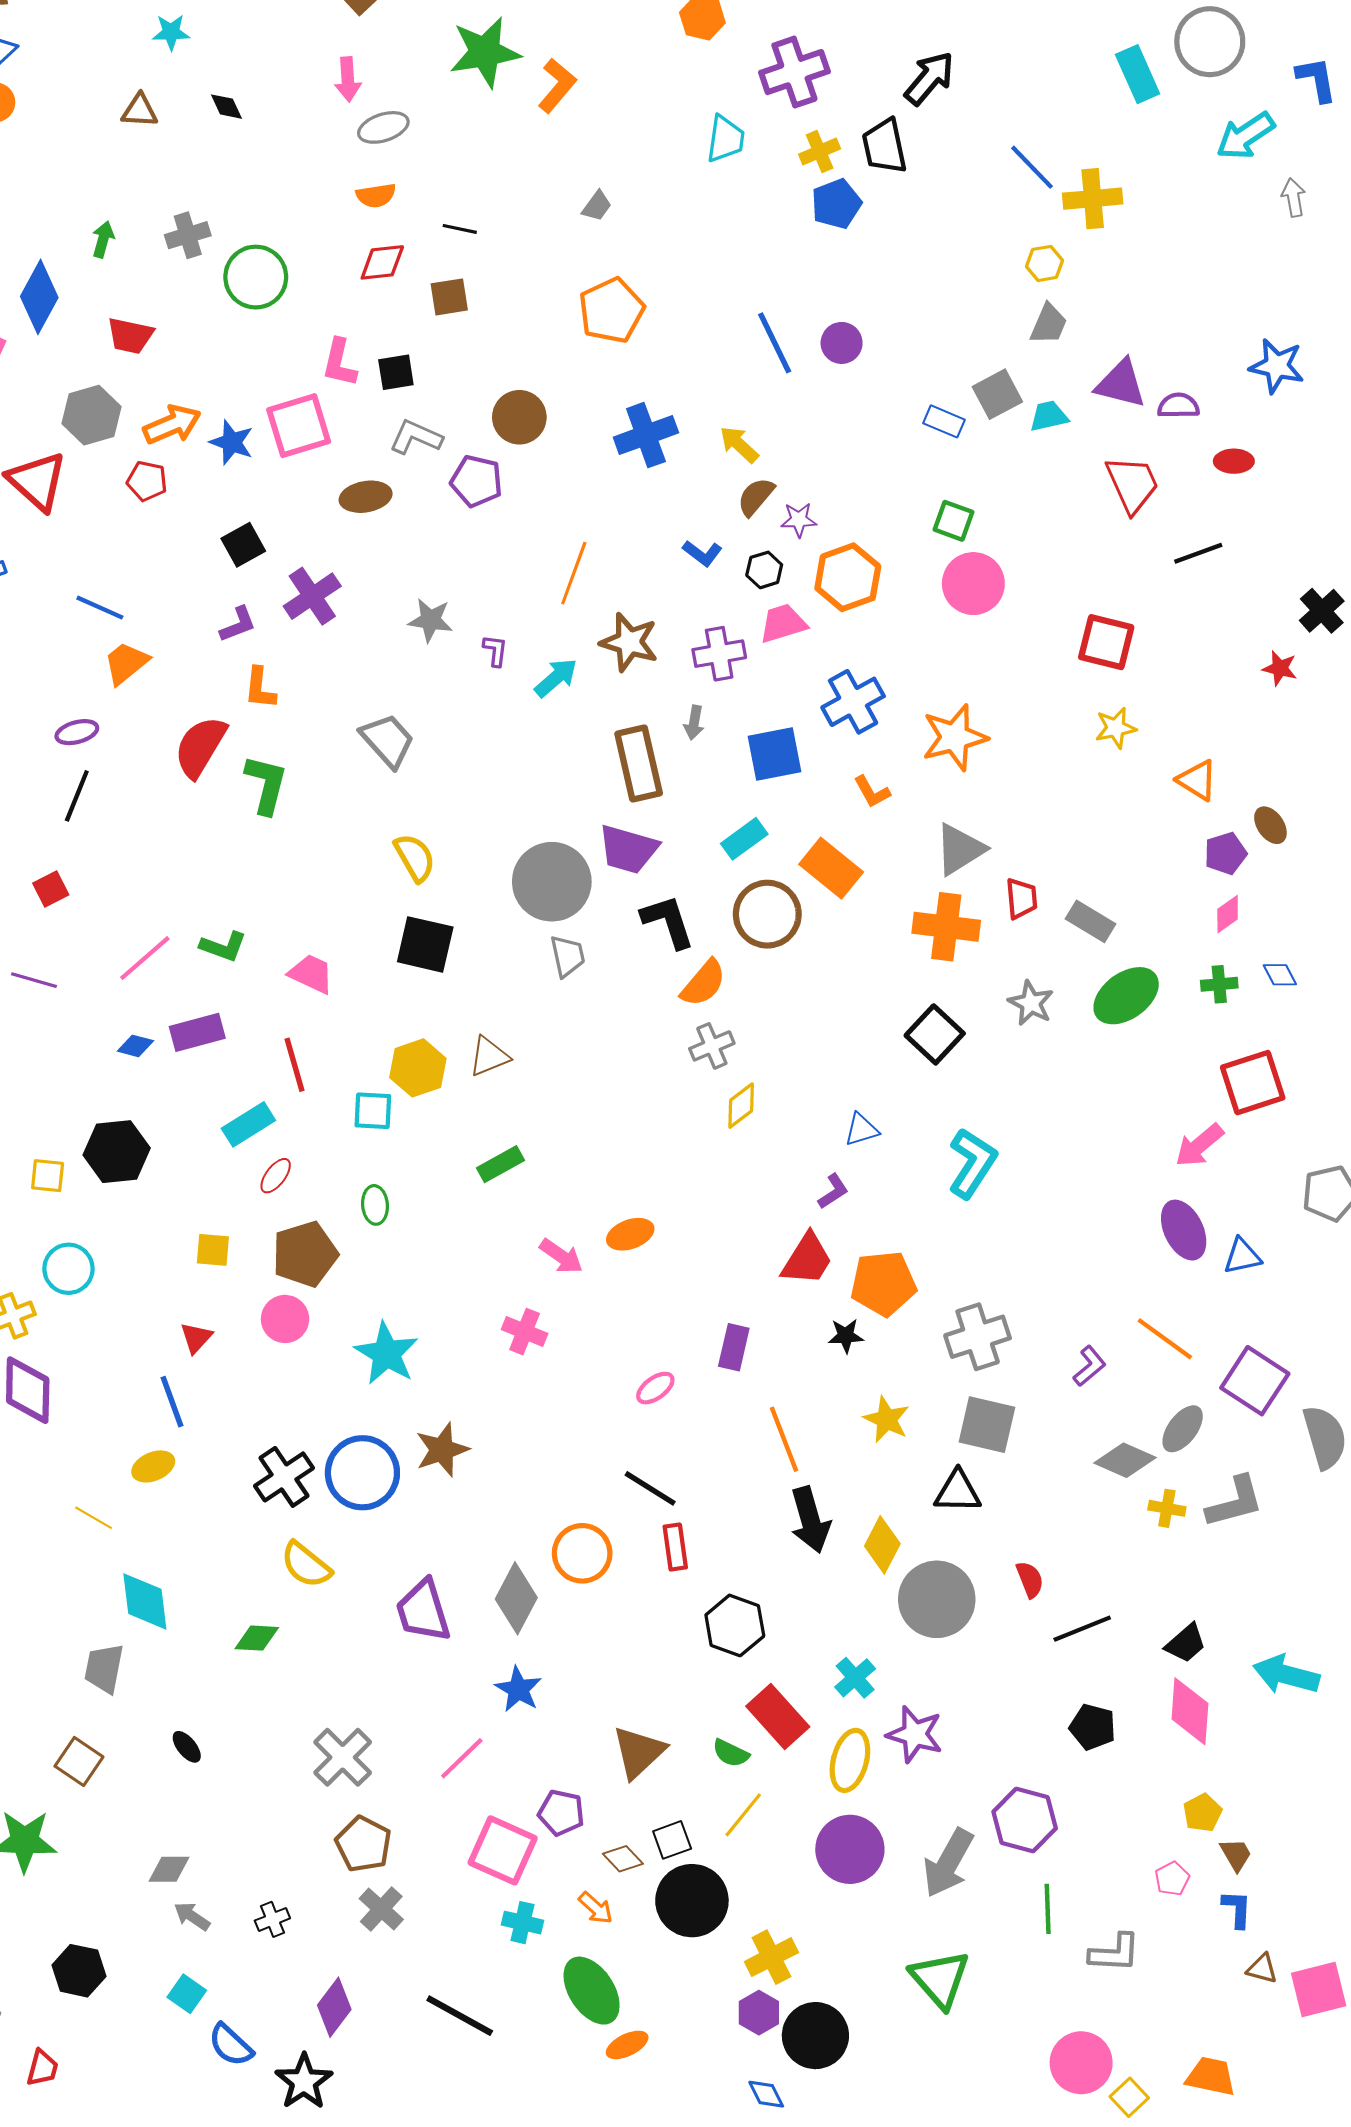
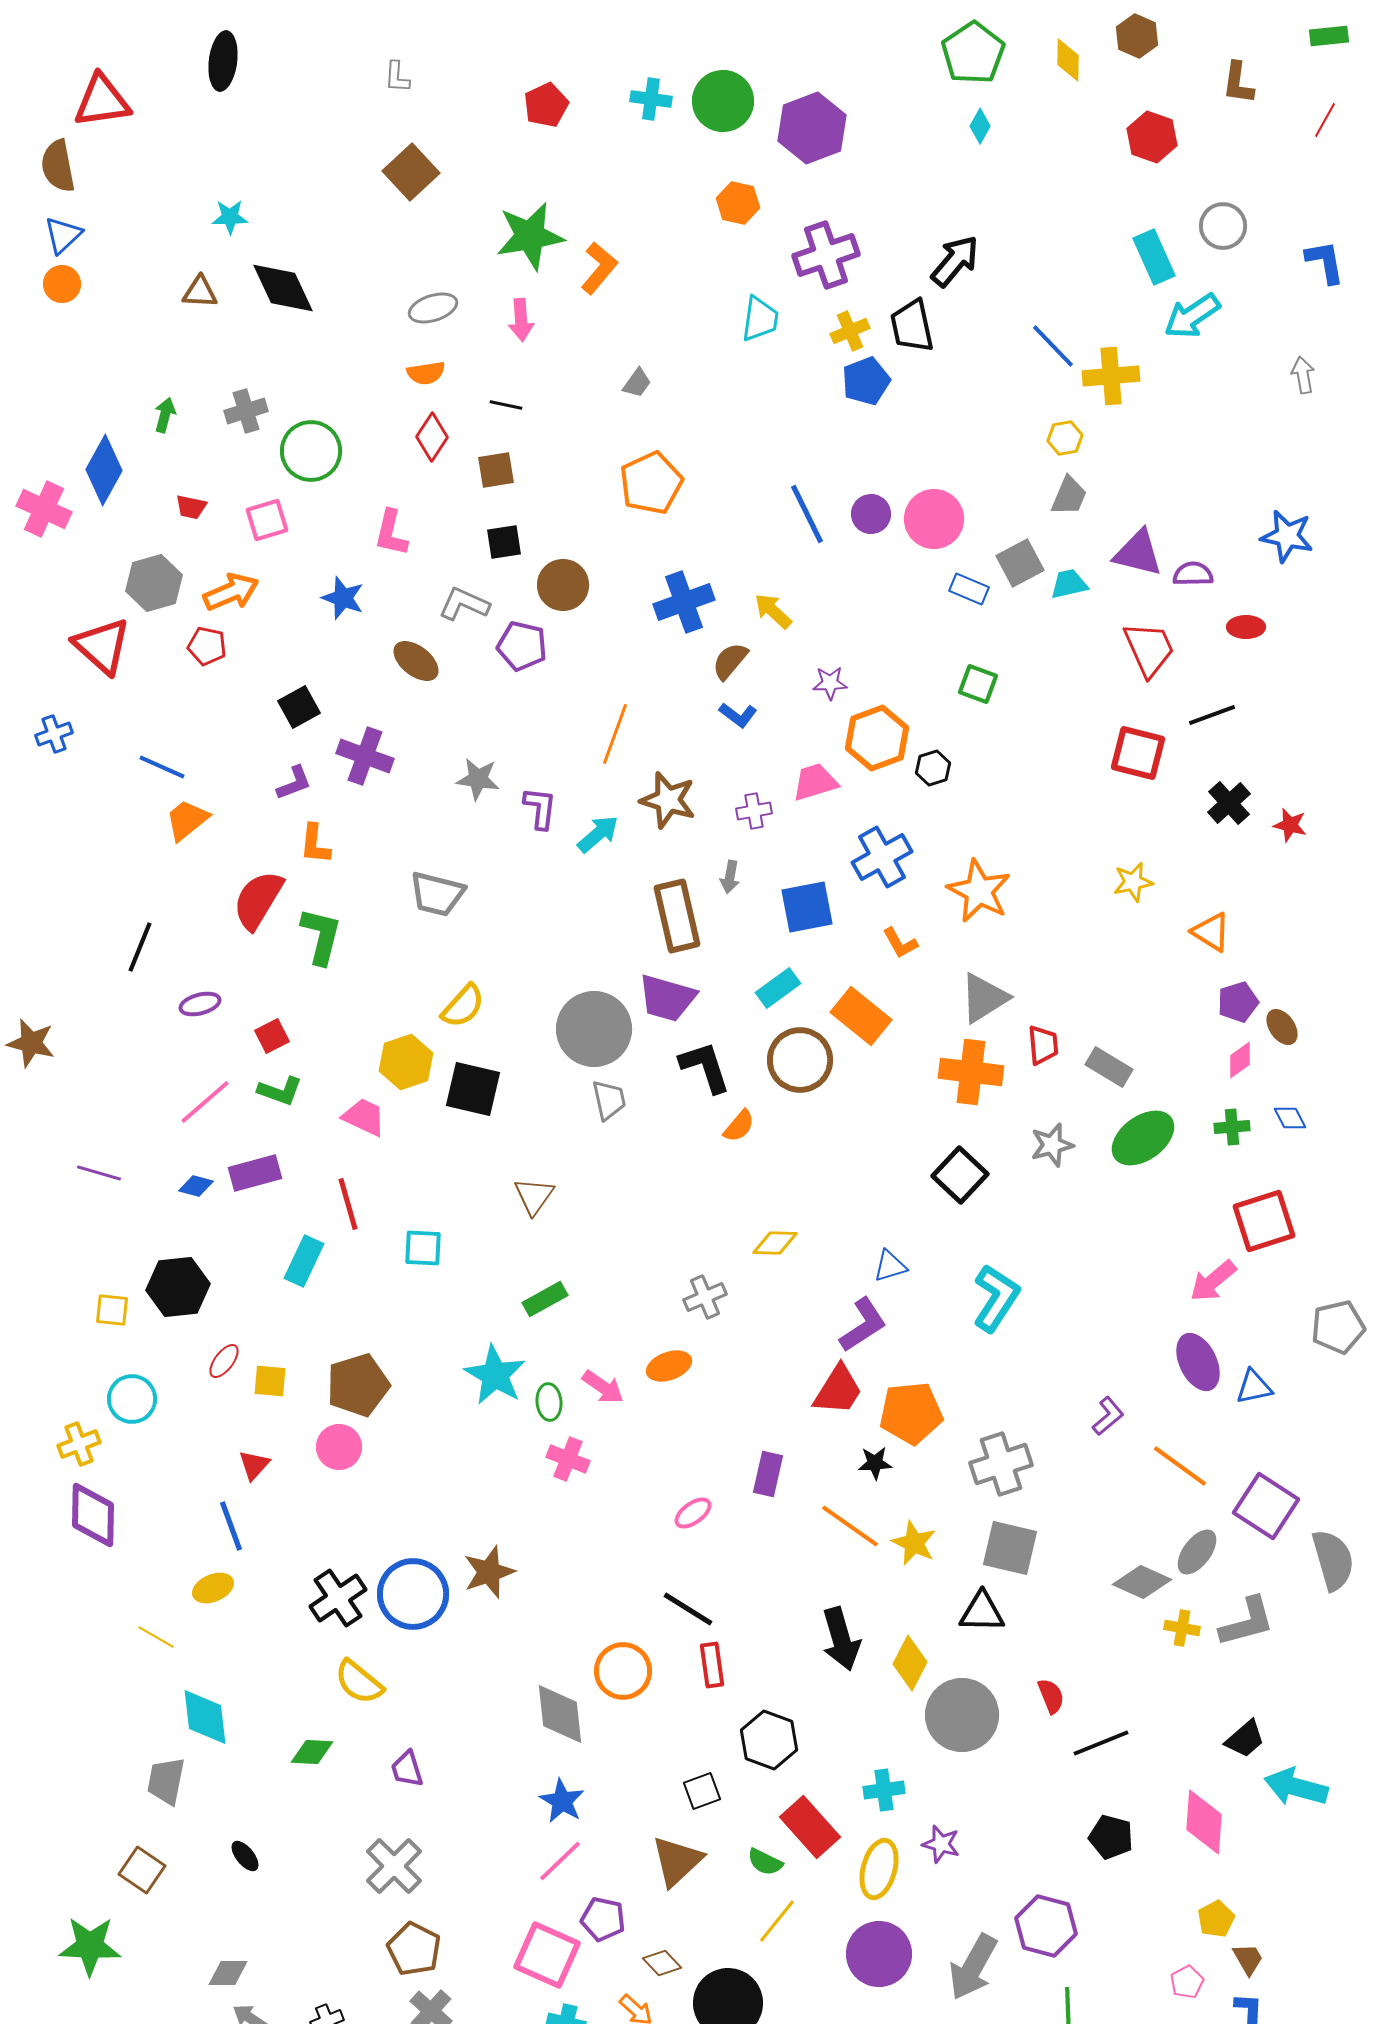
gray circle: (1210, 42) -> (1223, 226), size x0.7
pink arrow: (348, 79) -> (521, 320), moved
black diamond: (226, 107) -> (283, 288), size x2.0
cyan arrow: (1245, 136) -> (1192, 316), moved
red diamond: (382, 262) -> (432, 437), turned -51
red trapezoid: (130, 336) -> (191, 507), size x0.7
black square: (396, 372) -> (504, 542), moved
pink square: (299, 426) -> (267, 520), moved, size x0.7
blue star: (232, 442) -> (343, 598), moved
brown ellipse: (366, 497) -> (416, 661), turned 48
brown semicircle: (756, 497) -> (730, 661), moved
black hexagon: (764, 570) -> (933, 768), moved
pink circle: (973, 584) -> (934, 519), moved
purple cross: (312, 596) -> (365, 756), turned -36
black cross: (1322, 611) -> (1229, 803), moved
red square: (1106, 642) -> (1138, 753), moved
purple L-shape: (495, 651) -> (540, 808), size x1.4
purple cross: (719, 654) -> (754, 811), size x0.7
purple ellipse: (77, 732) -> (200, 1004), moved
orange star: (955, 737) -> (979, 891), turned -30
gray trapezoid: (388, 740) -> (437, 894), turned 146
brown ellipse: (1270, 825) -> (1282, 1027), moved
yellow semicircle: (415, 858) -> (463, 1006), turned 72
red square: (51, 889) -> (272, 1036), moved
purple line: (34, 980) -> (99, 1173), moved
orange semicircle: (703, 983) -> (739, 1126), size x0.7
gray star: (1031, 1003) -> (1052, 1145), turned 30
gray cross: (712, 1046) -> (705, 1297), moved
brown triangle: (489, 1056) -> (534, 1196), turned -33
yellow hexagon: (418, 1068) -> (406, 1062), moved
yellow diamond: (741, 1106) -> (775, 1243), turned 39
cyan rectangle: (248, 1124) -> (304, 1261), turned -33
red ellipse: (276, 1176) -> (224, 1361), moved
purple L-shape: (833, 1191) -> (863, 1325), size x1.6
green ellipse: (375, 1205) -> (549, 1402), moved
cyan star: (387, 1353) -> (495, 1375), moved
purple L-shape: (1089, 1366) -> (1108, 1416), moved
orange line: (784, 1439) -> (850, 1526), moved, turned -34
gray diamond: (516, 1598) -> (560, 1714), turned -34
purple trapezoid: (423, 1611) -> (407, 1769), moved, size x0.6
black trapezoid: (1186, 1643) -> (1245, 1739), moved
cyan cross: (855, 1678) -> (884, 1790), turned 33
purple star: (915, 1734) -> (941, 1844), size x0.7
pink line: (462, 1758) -> (560, 1861), moved
black square: (672, 1840) -> (702, 1791), moved

